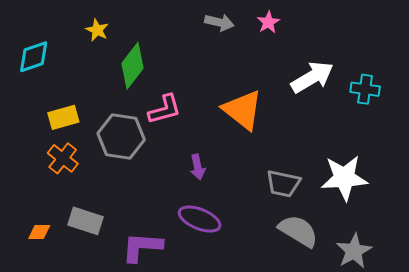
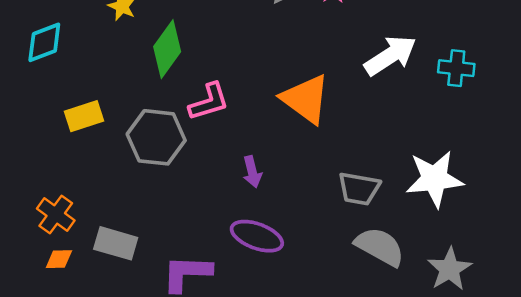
orange cross: (63, 158) -> (56, 214), moved

